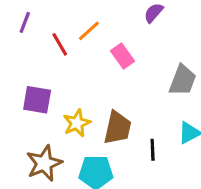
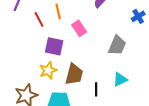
orange line: (89, 31) -> (58, 11), turned -63
purple square: (37, 100) -> (54, 46), moved

